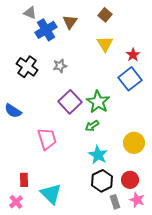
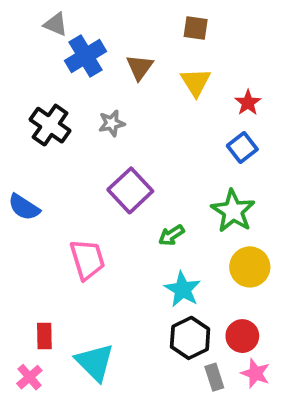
brown square: (105, 15) -> (196, 28), turned -32
brown triangle: (70, 22) -> (140, 67), moved
blue square: (130, 79) -> (242, 147), size x0.7
green star: (98, 102) -> (233, 211), moved

